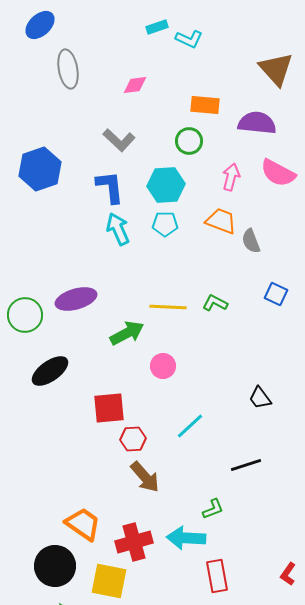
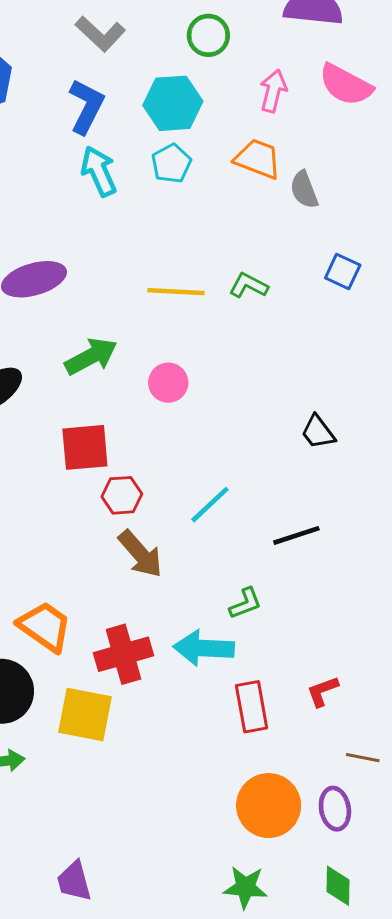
blue L-shape: (110, 187) -> (86, 106), turned 33
cyan pentagon: (165, 224) -> (171, 163), turned -30
green arrow: (127, 333) -> (91, 356), moved
cyan line: (190, 426) -> (210, 505), moved
red L-shape: (288, 574) -> (323, 691), moved, turned 35

